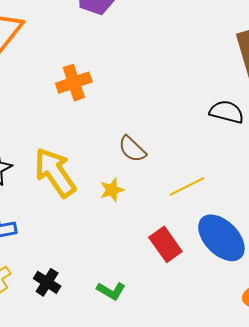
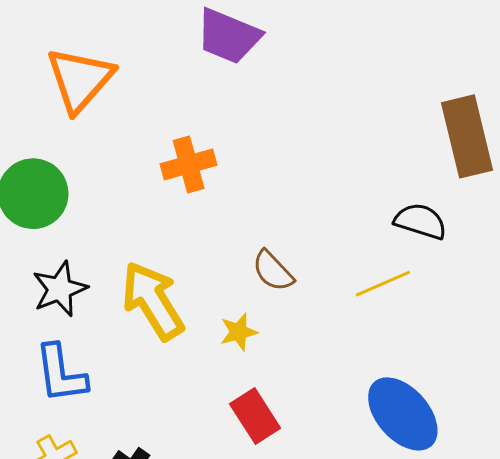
yellow line: (187, 187) -> (383, 284), moved
red rectangle: (165, 244) -> (255, 416), moved

